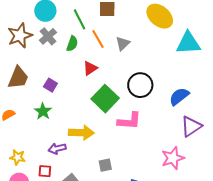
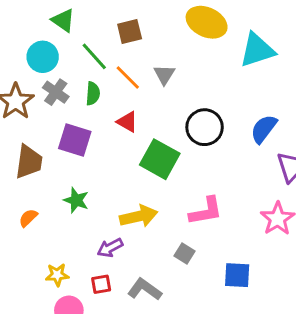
red triangle: (90, 68) -> (127, 122), turned -42
purple square: (50, 85) -> (75, 140), moved, size x1.6
pink L-shape: (129, 121) -> (206, 211), moved
gray square: (105, 165) -> (184, 254), turned -32

